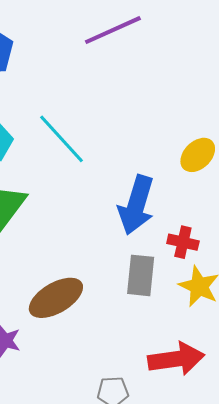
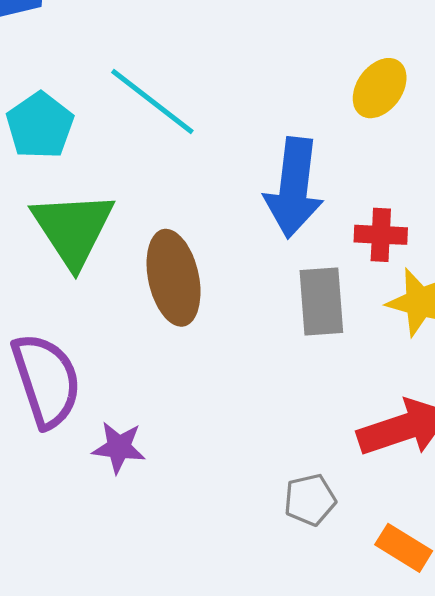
brown ellipse: (56, 298) -> (174, 278), moved, turned -62

